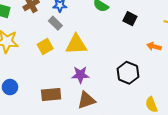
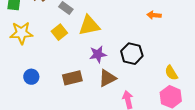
orange arrow: (154, 46) -> (154, 15), moved
black hexagon: (128, 73) -> (132, 54), moved

